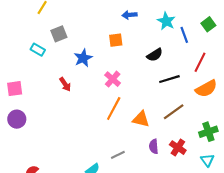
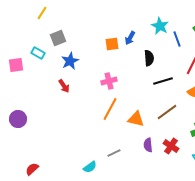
blue arrow: (129, 15) -> (130, 38), moved, turned -56
black semicircle: (155, 55) -> (149, 58), turned -63
blue star: (83, 58) -> (70, 61), moved
pink cross: (113, 79) -> (109, 81), turned 35
pink square: (15, 89) -> (16, 65), moved

